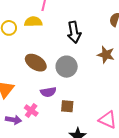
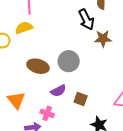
black arrow: (74, 32) -> (86, 20), moved
brown square: (67, 106) -> (81, 99), turned 32

